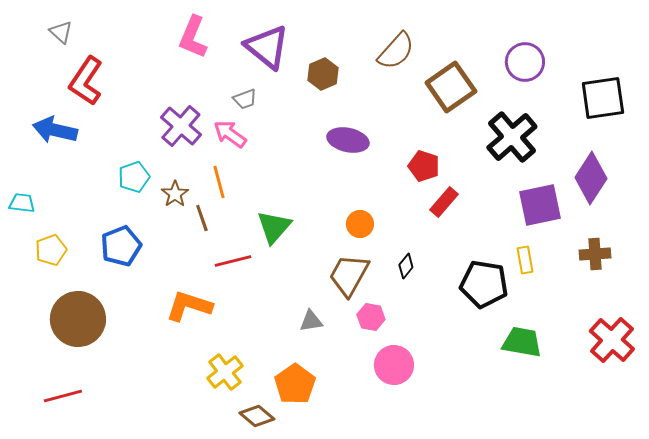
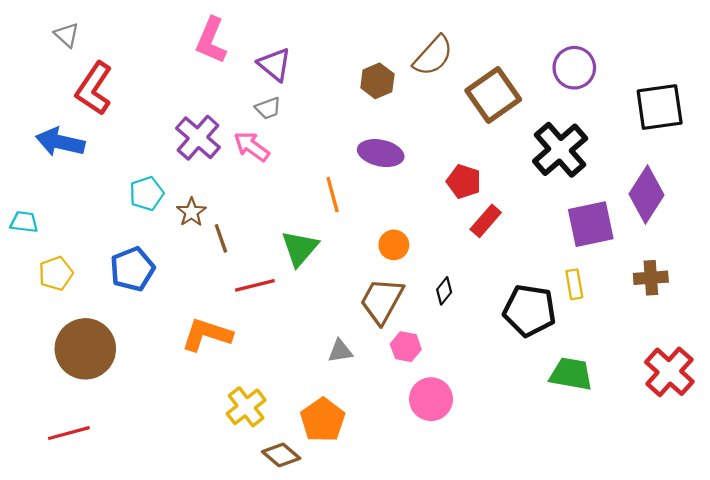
purple triangle: (267, 47) -> (275, 64), moved, size x0.7
brown hexagon: (323, 74) -> (377, 81), moved
orange line: (219, 182) -> (333, 195), moved

